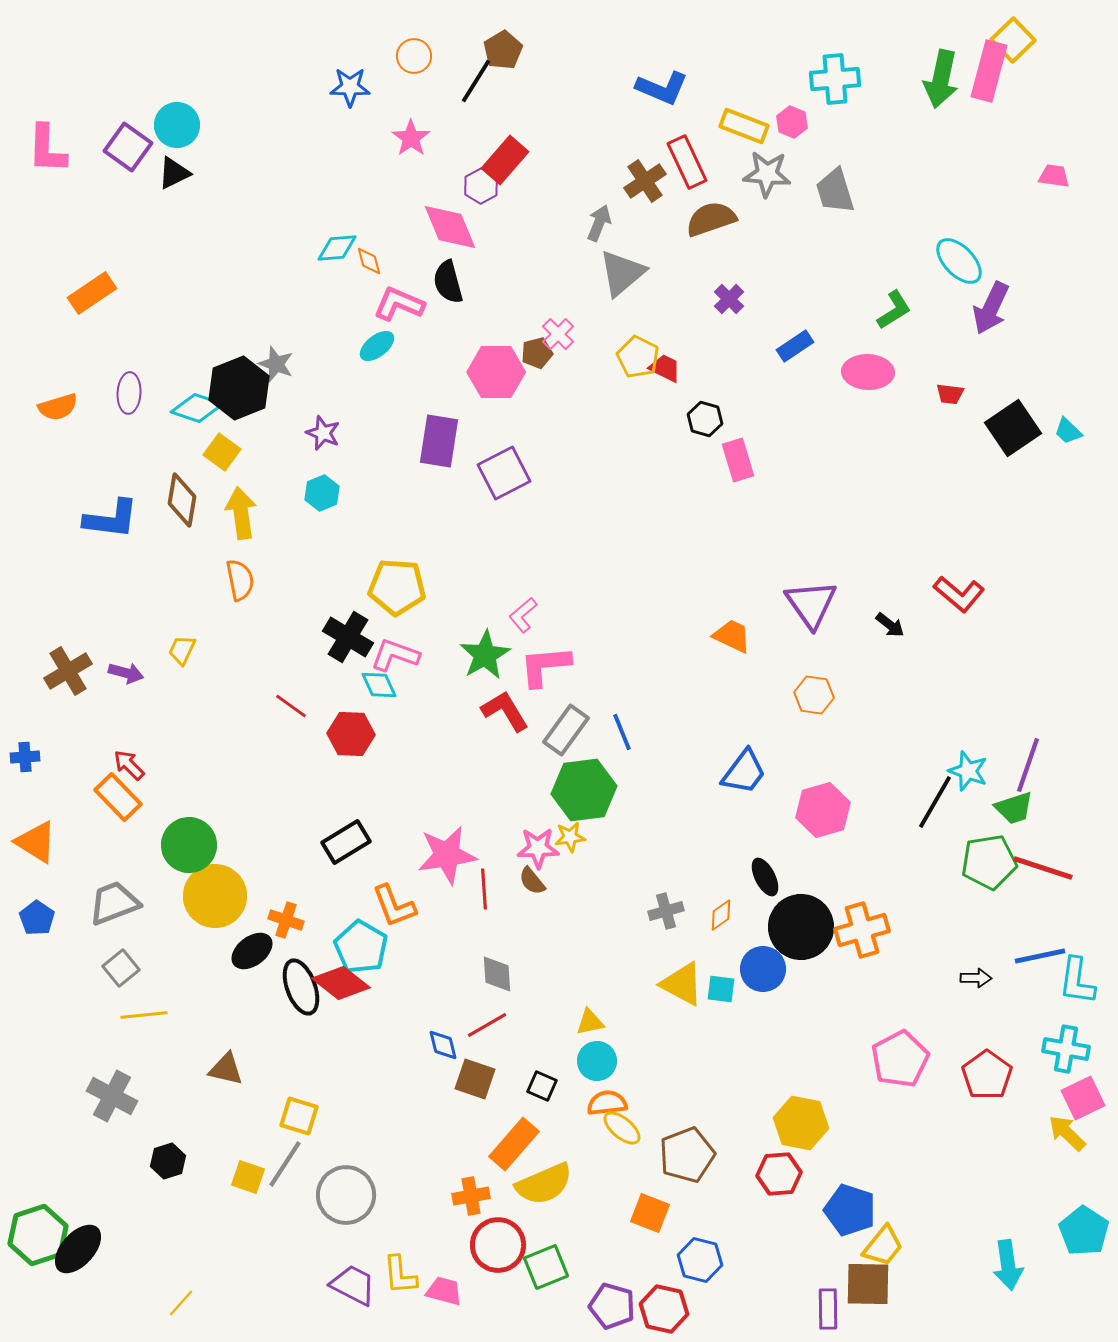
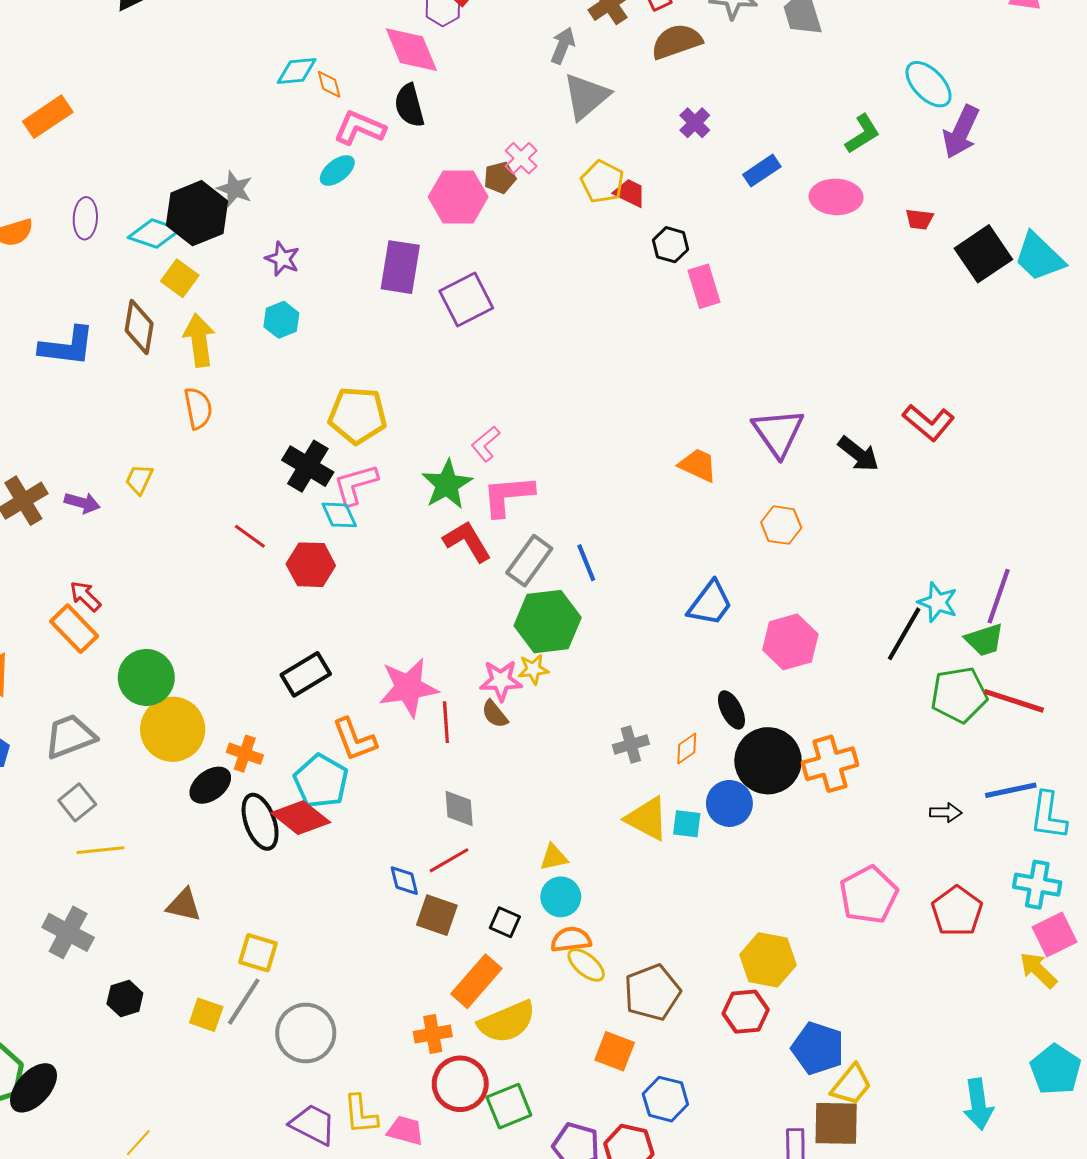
cyan trapezoid: (1068, 431) -> (1039, 257), size x1.8
black arrow: (890, 625) -> (858, 454), size x1.4
pink L-shape: (395, 655) -> (356, 484), turned -36

